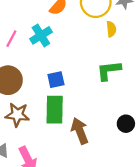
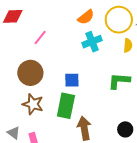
cyan cross: (41, 35) -> (92, 42), moved

